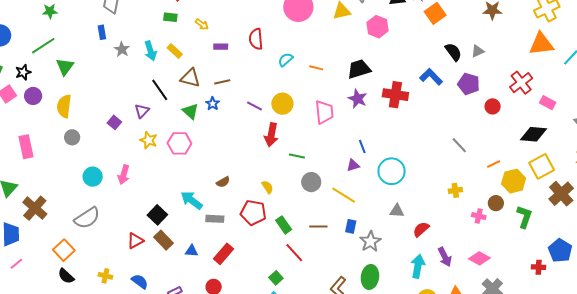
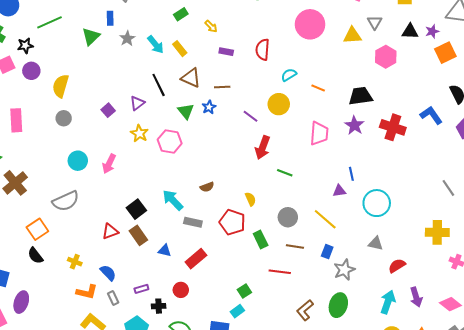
green rectangle: (170, 17) -> (181, 14), turned -48
cyan arrow: (150, 51) -> (156, 45), turned -30
green triangle: (65, 67) -> (91, 36), moved
yellow circle: (282, 104) -> (279, 104), moved
gray circle: (311, 182) -> (288, 217), moved
yellow cross: (455, 190) -> (437, 232), size x1.6
red line: (294, 253) -> (280, 272), moved, turned -50

